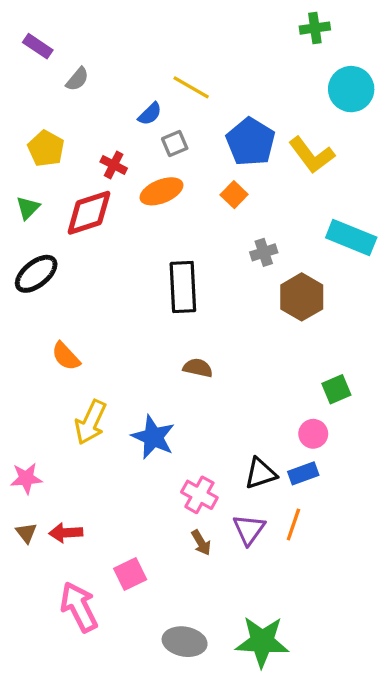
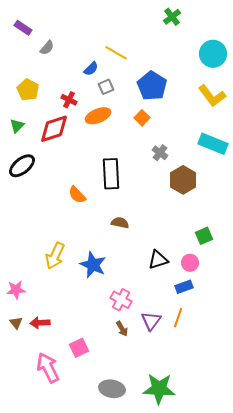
green cross: (315, 28) -> (172, 17), moved, turned -30
yellow L-shape: (312, 155) -> (212, 96), moved
gray cross: (264, 252) -> (160, 153), turned -35
orange semicircle: (66, 356) -> (77, 195), moved
black triangle: (260, 473) -> (158, 260), moved

